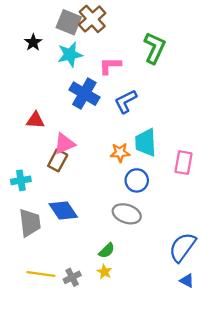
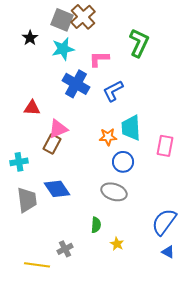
green semicircle: (107, 251) -> (96, 225), turned -42
yellow star: (104, 272) -> (117, 244), moved
yellow line: (41, 274) -> (37, 265), moved

